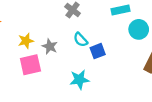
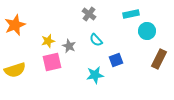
blue square: (98, 51) -> (116, 60), moved

